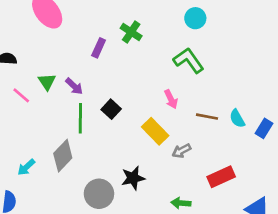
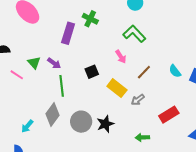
purple rectangle: (99, 48) -> (68, 33), size x1.5
pink arrow: (171, 99) -> (121, 57), moved
black square: (111, 109) -> (92, 72), moved, turned 32
brown line: (207, 117) -> (144, 72), moved, turned -49
gray circle: (99, 194) -> (81, 122), moved

